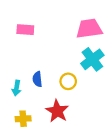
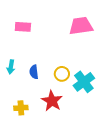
cyan cross: (92, 59) -> (84, 82), moved
cyan arrow: (16, 88) -> (11, 67), moved

